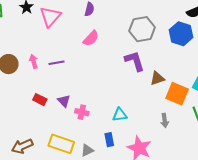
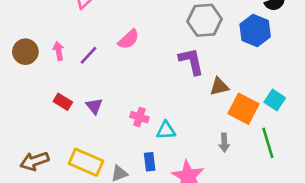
pink semicircle: (91, 38) -> (129, 39), moved
purple line: (57, 63) -> (89, 55), turned -42
pink cross: (82, 112) -> (139, 117), moved

